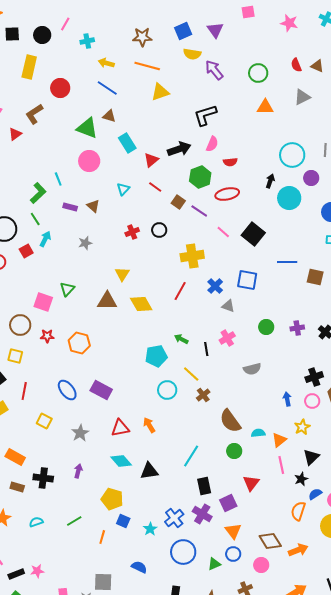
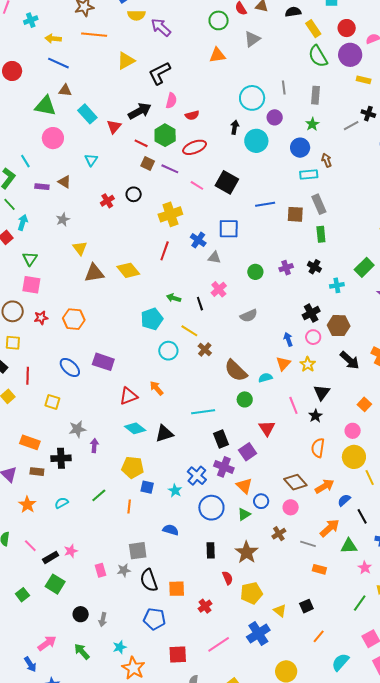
green circle: (258, 73) -> (219, 20), moved
yellow triangle: (160, 92) -> (126, 61), moved
red line: (155, 187) -> (141, 143), moved
yellow triangle: (122, 274) -> (80, 248), moved
green triangle: (67, 289) -> (30, 259), moved
gray star: (80, 433) -> (77, 429), moved, turned 30
orange triangle: (279, 440) -> (283, 363), moved
cyan line: (191, 456) -> (203, 412), turned 60
blue semicircle: (315, 494) -> (344, 500), moved
orange triangle: (233, 531) -> (244, 486), moved

